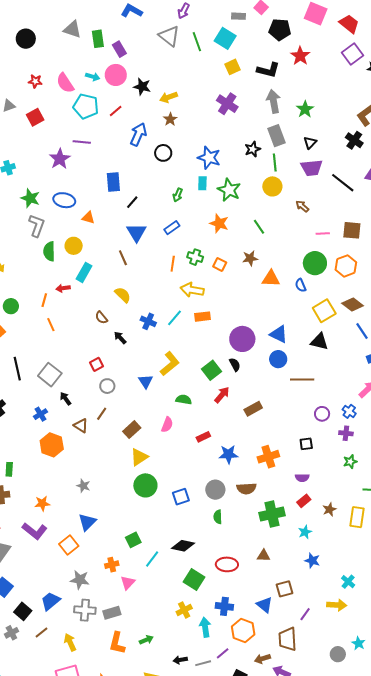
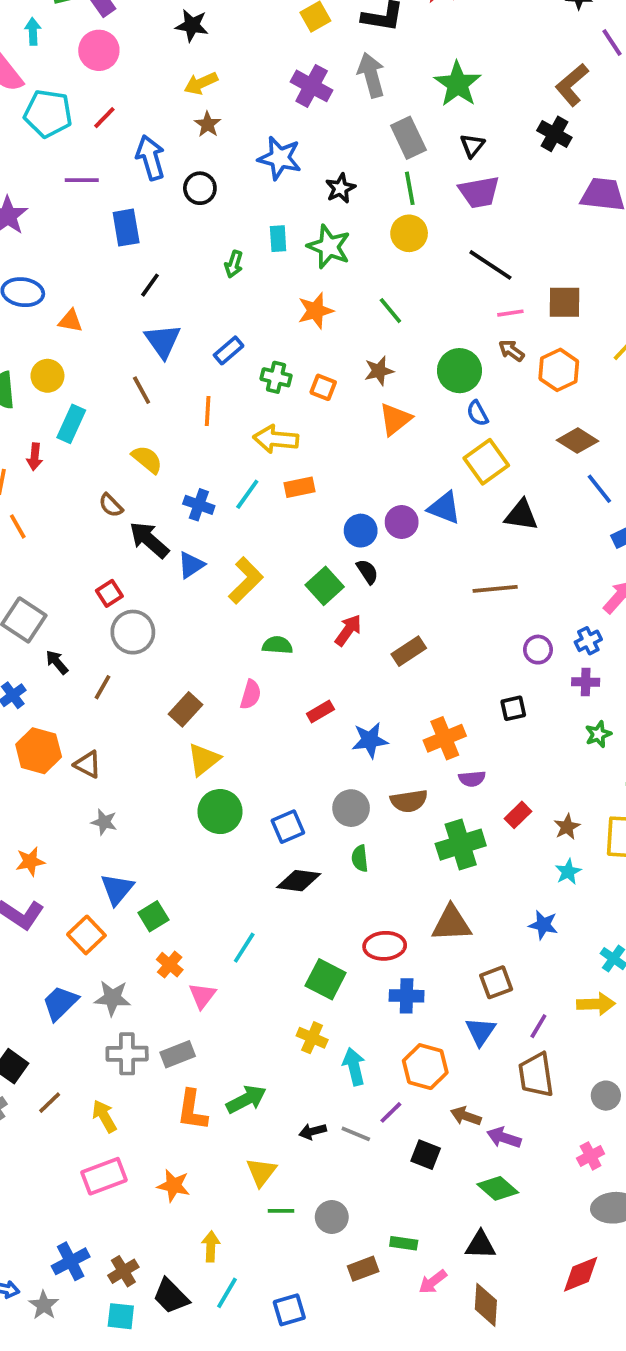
cyan arrow: (93, 77) -> (33, 31), moved, turned -104
black star: (142, 87) -> (192, 25), moved
gray arrow: (273, 101) -> (371, 75), moved
green star: (305, 109) -> (458, 84), size x1.4
blue arrow: (138, 134) -> (150, 158), turned -35
purple line: (82, 142) -> (82, 180), moved
black star: (253, 149) -> (340, 188), moved
blue star: (209, 158) -> (280, 158), moved
blue rectangle: (113, 182) -> (126, 228), moved
black line: (343, 183) -> (490, 265), moved
brown arrow: (302, 206) -> (511, 351), moved
orange star: (219, 223) -> (316, 311), turned -30
blue rectangle: (172, 228) -> (229, 350), moved
green circle: (315, 263) -> (459, 371), moved
orange line: (173, 264) -> (208, 411), moved
orange triangle: (271, 279) -> (395, 419), moved, turned -36
red arrow: (63, 288) -> (35, 457), turned -72
yellow square: (324, 311) -> (486, 462), moved
black arrow: (120, 338) -> (149, 540), size x1.6
purple circle: (242, 339) -> (402, 522), moved, size x0.7
blue circle: (278, 359) -> (361, 531), moved
blue triangle: (146, 381) -> (191, 565), moved, turned 35
gray circle: (107, 386) -> (133, 632), size x1.5
blue cross: (349, 411) -> (588, 641), turned 32
brown line: (102, 414) -> (102, 687), moved
brown triangle: (81, 426) -> (88, 764), moved
purple semicircle: (302, 478) -> (472, 779), moved
cyan star: (305, 532) -> (568, 872), moved
green square: (133, 540) -> (153, 916), moved
black diamond: (183, 546) -> (299, 881), moved
brown triangle: (264, 556) -> (451, 923), size x1.6
orange cross: (112, 565) -> (170, 965), turned -32
blue trapezoid: (50, 601) -> (60, 1003), moved
blue triangle: (265, 605) -> (481, 1031), moved, turned 30
blue cross: (224, 606) -> (407, 996), moved
yellow cross: (184, 610) -> (312, 1038), turned -35
brown trapezoid: (288, 639) -> (536, 1075), moved
green arrow: (146, 640) -> (246, 1099), size x1.5
brown arrow: (262, 659) -> (466, 1116), turned 42
gray line: (203, 663) -> (356, 1134), turned 42

